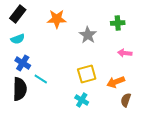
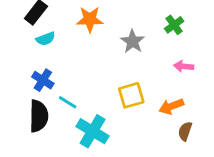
green cross: (118, 23) -> (174, 25), turned -32
cyan semicircle: (18, 39) -> (46, 39), moved
cyan cross: (82, 100) -> (93, 131), moved, size x1.6

